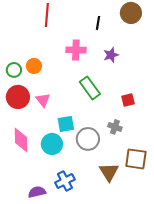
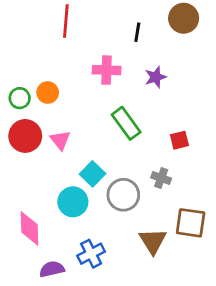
cyan square: (66, 124) -> (92, 174), turned -36
pink diamond: (21, 140) -> (29, 228), moved

